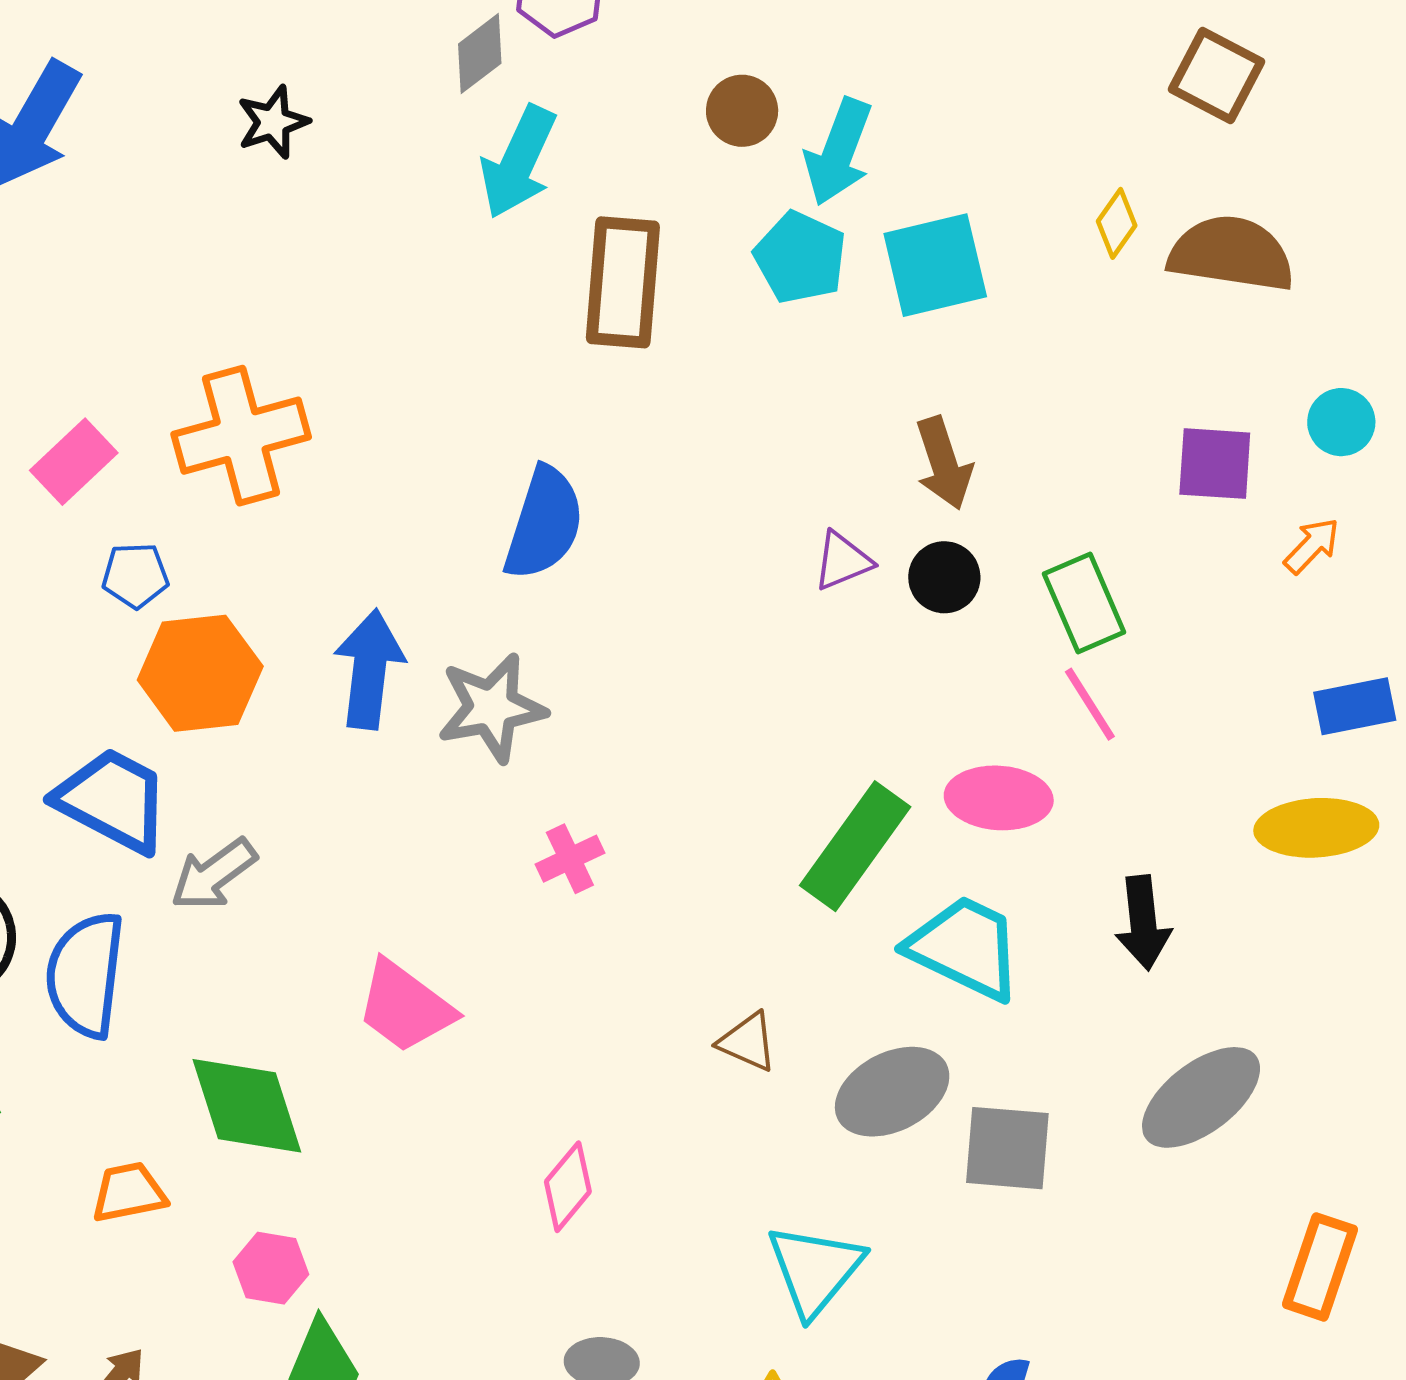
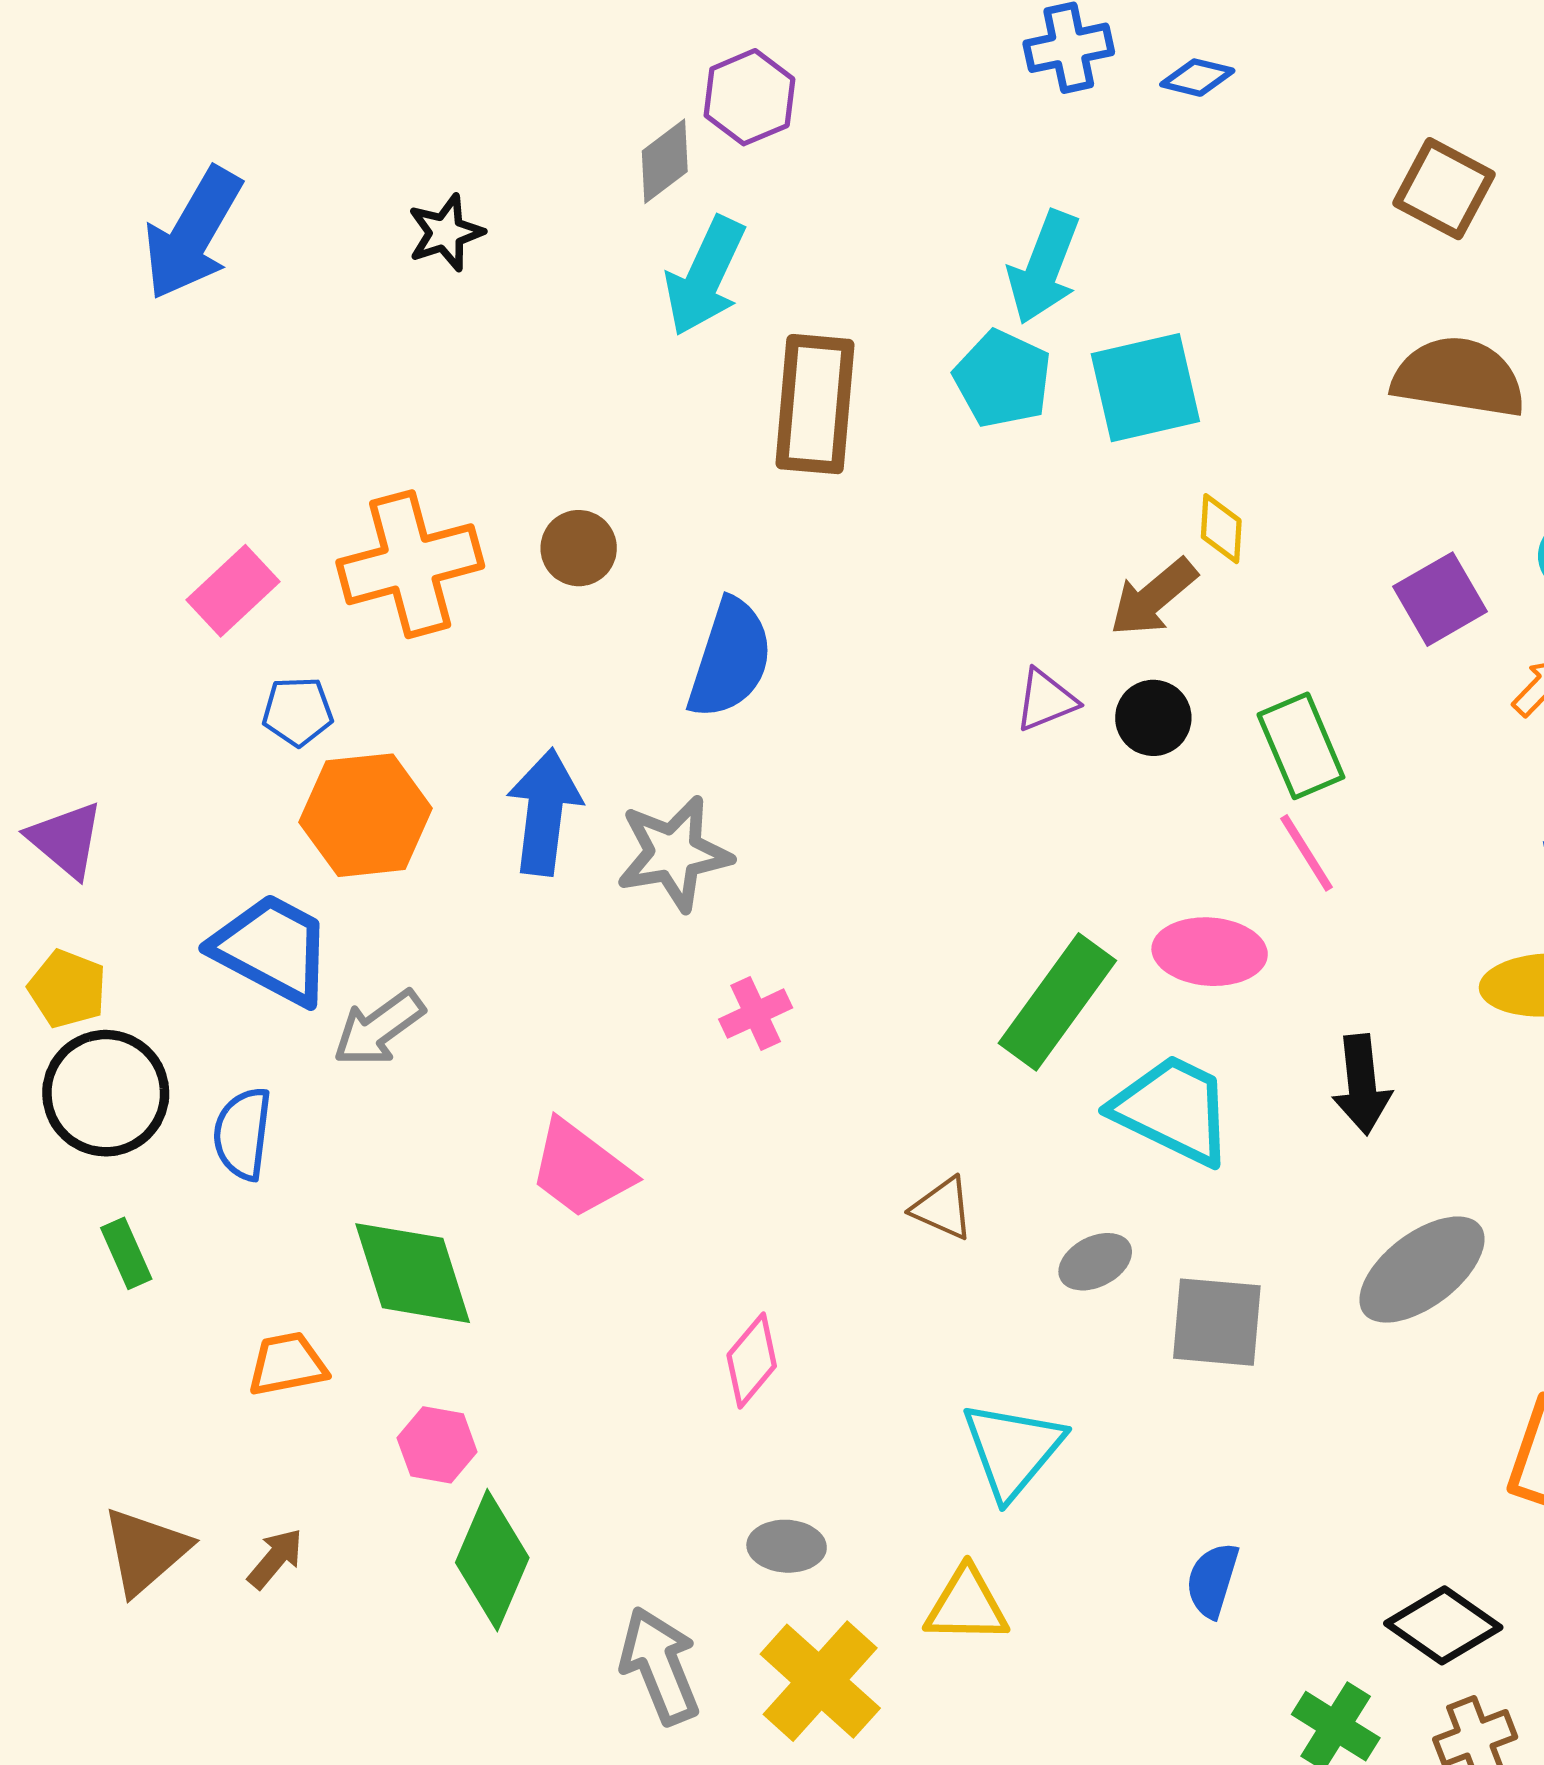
brown circle: (742, 111) -> (579, 548), moved
yellow diamond: (1117, 223) -> (1221, 529), moved, turned -32
brown arrow: (944, 463) -> (1153, 597), turned 68
purple square: (1215, 464) -> (1440, 599), turned -34
blue semicircle: (85, 975) -> (243, 1134), size x0.7
gray ellipse: (892, 1092) -> (1095, 1262), size x0.6

